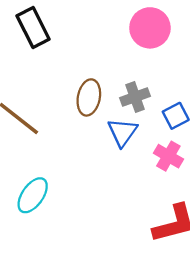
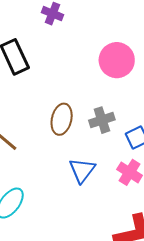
blue triangle: (122, 132) -> (82, 170), moved

